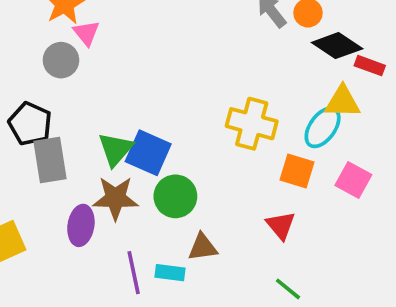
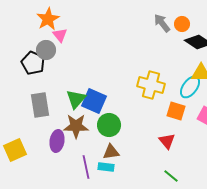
black pentagon: (30, 124) -> (33, 63), moved
brown triangle: (203, 247) -> (111, 152), moved

